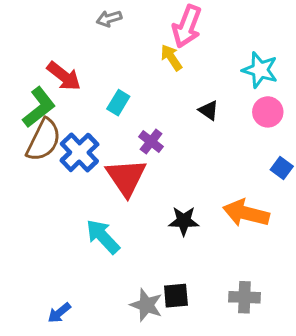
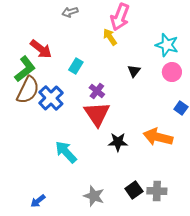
black triangle: (209, 110) -> (134, 71), turned 32
red triangle: (126, 177) -> (97, 114), moved
black square: (176, 296) -> (134, 190), moved, turned -30

